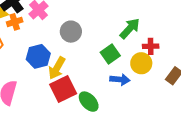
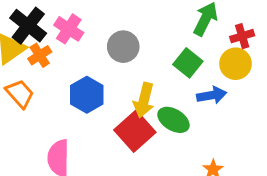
yellow arrow: (57, 68) -> (144, 100), moved
green ellipse: (89, 102) -> (173, 120), moved

